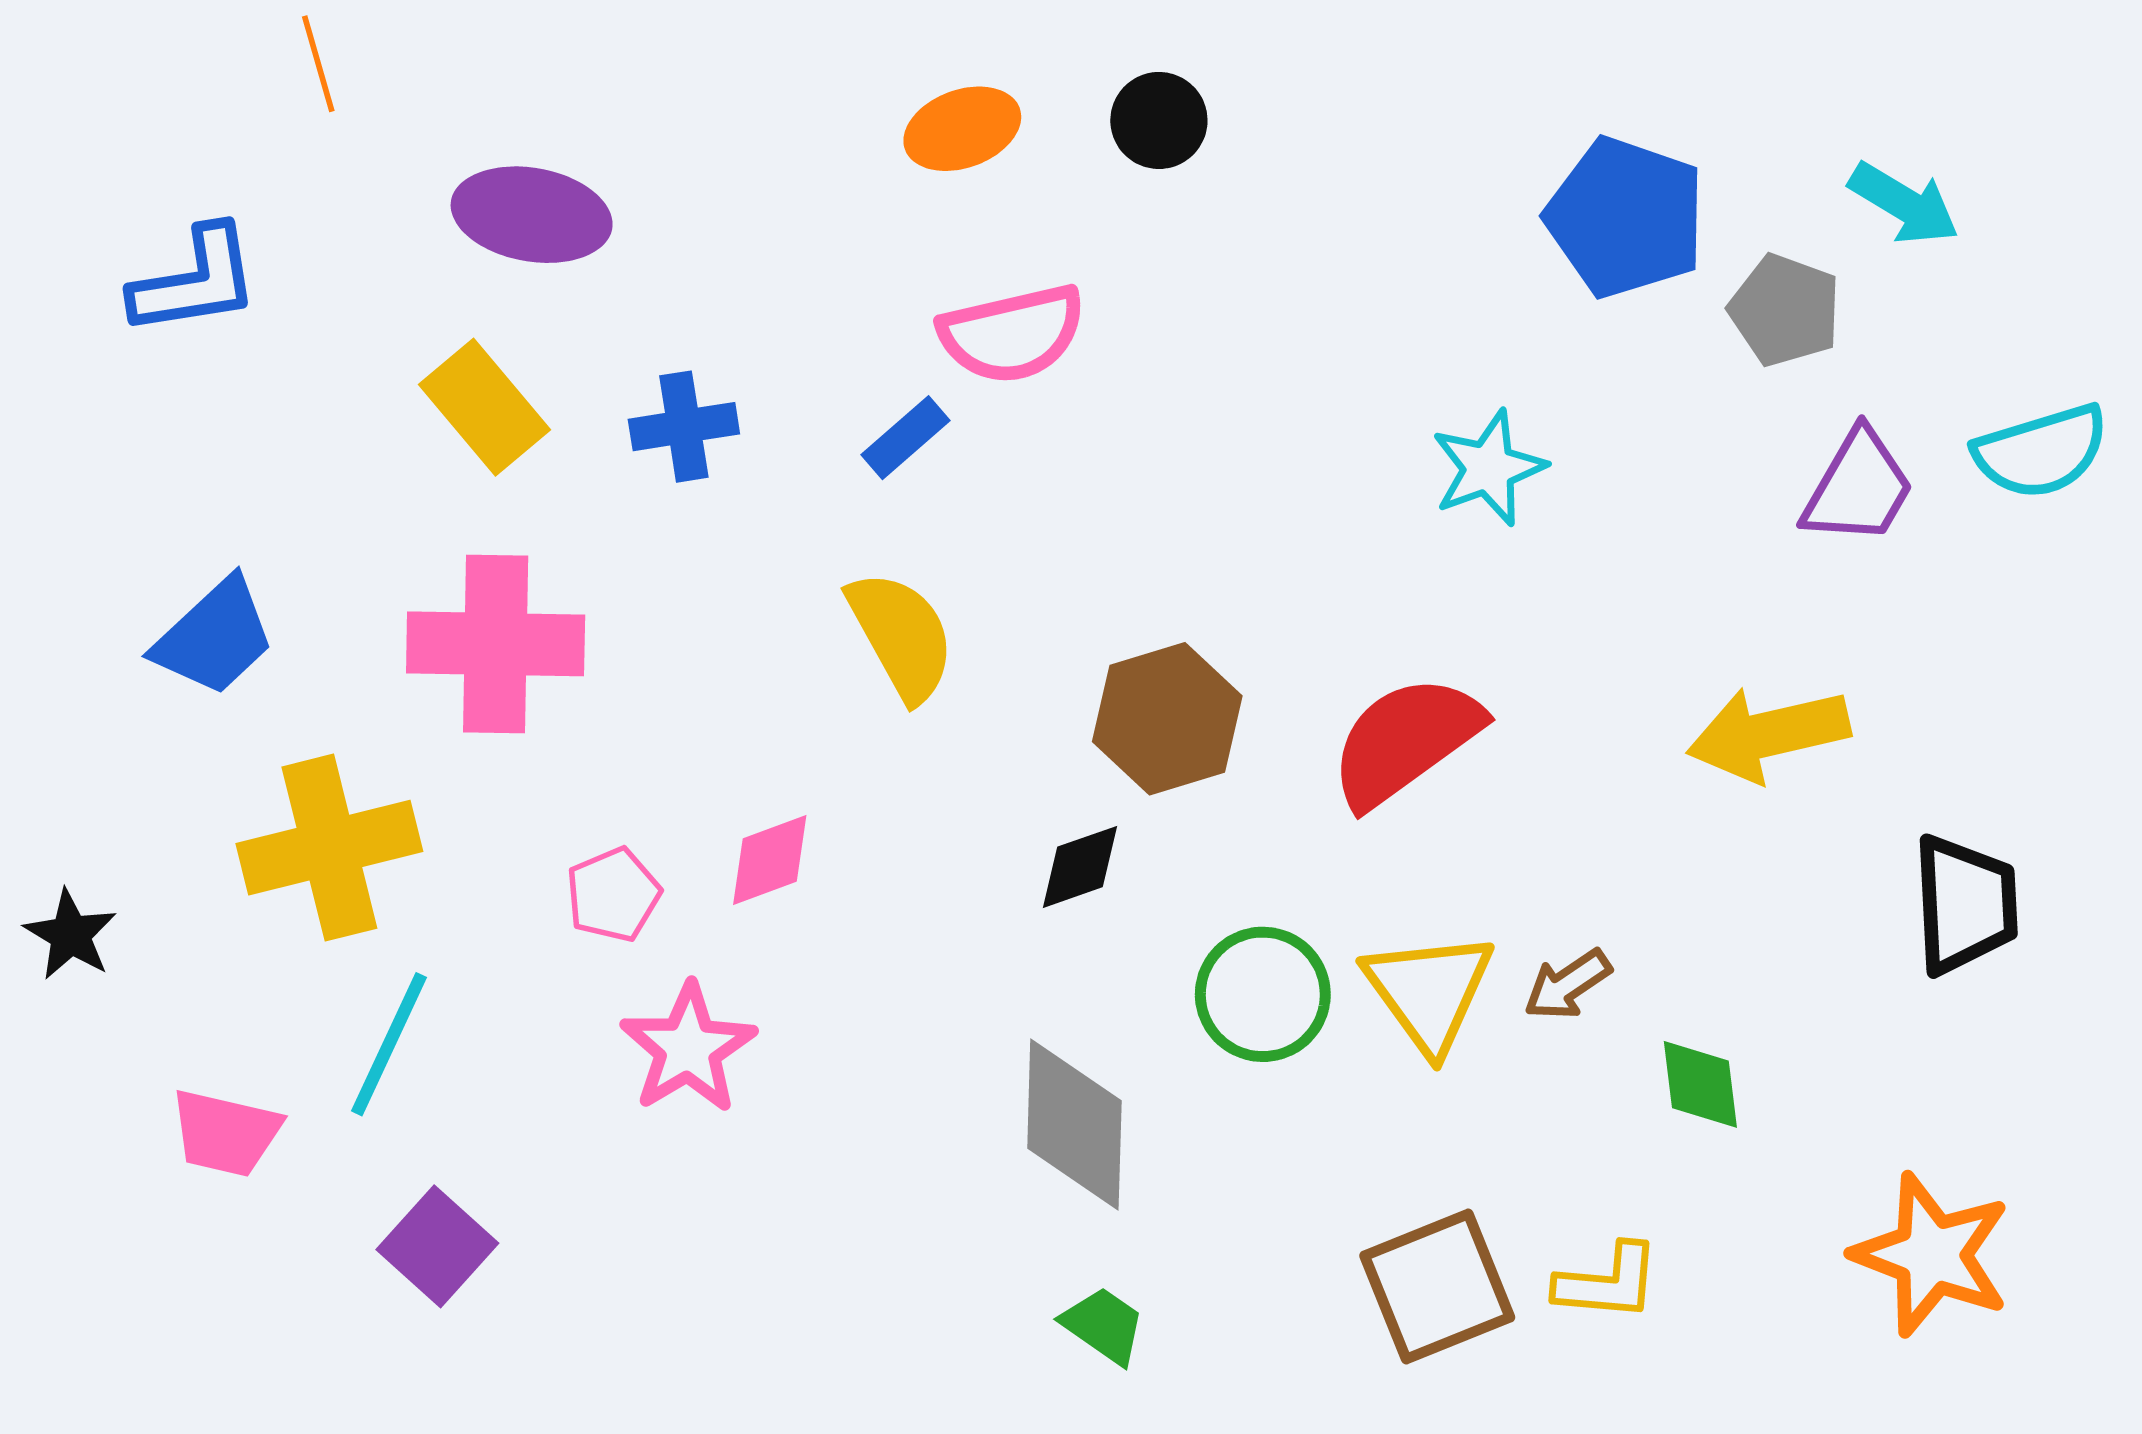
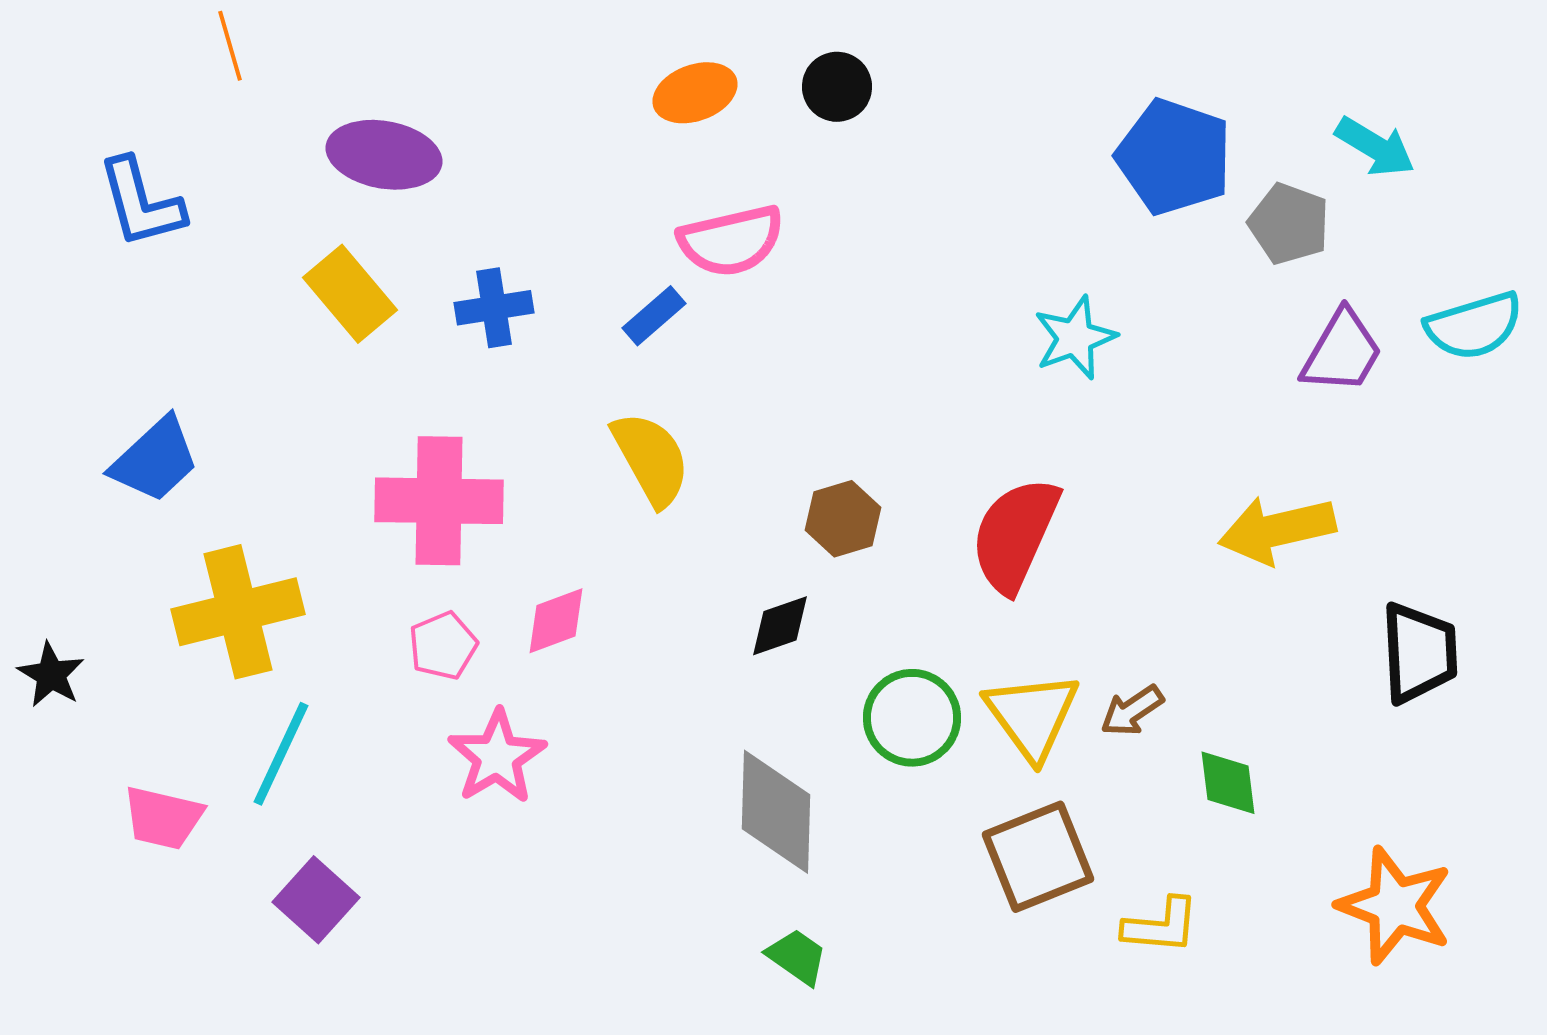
blue L-shape: (195, 281) -> (141, 203), turned 84
pink cross: (496, 644) -> (439, 501), moved
brown hexagon: (1167, 719) -> (843, 519), size x0.7
red semicircle: (1405, 741) -> (1015, 535), turned -30
brown square: (1437, 1287) -> (1038, 857), moved

